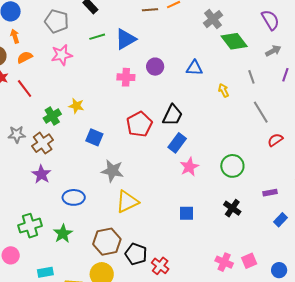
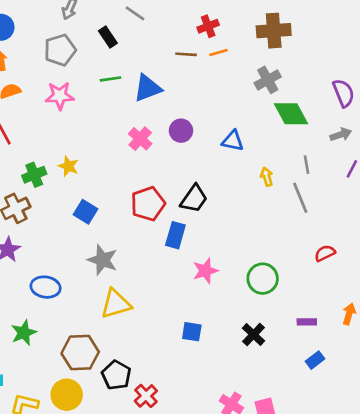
gray pentagon: (57, 21) -> (60, 50), turned 30
pink cross: (126, 77) -> (140, 139), turned 30
gray line: (261, 112) -> (300, 198), moved
blue rectangle: (177, 143) -> (175, 235), moved, turned -30

